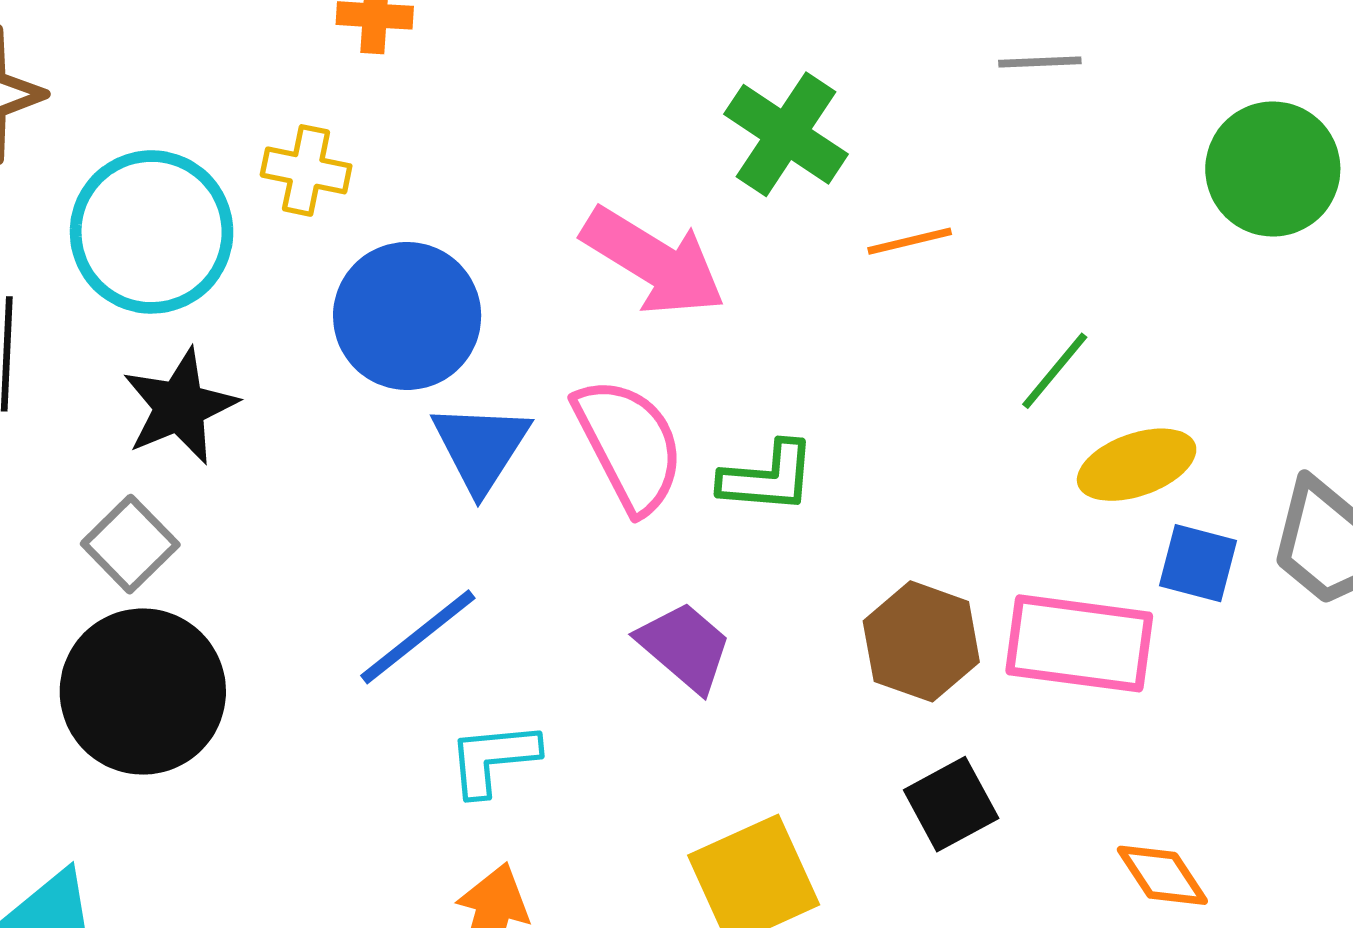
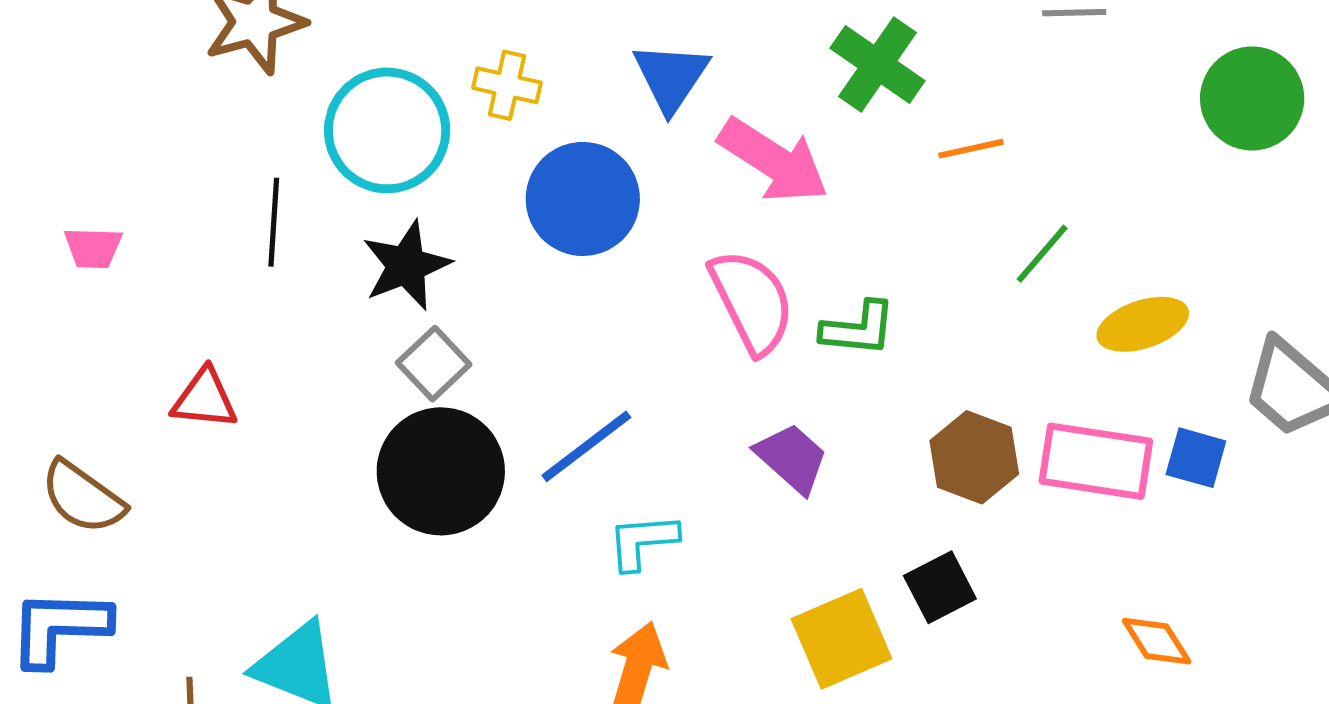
green line: (1055, 371) -> (1042, 254), moved
blue triangle: (481, 447) -> (671, 77), moved
gray square: (130, 544) -> (434, 364), moved
blue square: (1198, 563) -> (1196, 458), moved
black circle: (143, 692) -> (441, 471), moved
black square: (951, 804) -> (940, 587), moved

